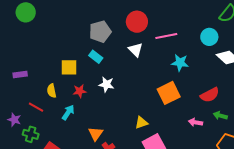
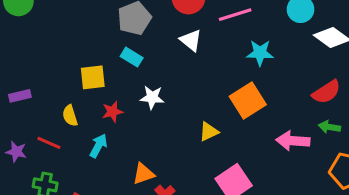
red semicircle: (210, 95) -> (326, 92), moved
purple star: (14, 120) -> (16, 152), moved
pink arrow: (195, 122) -> (293, 141), size x1.5
yellow triangle: (141, 123) -> (209, 132), moved
orange triangle: (96, 134) -> (143, 174), turned 42

